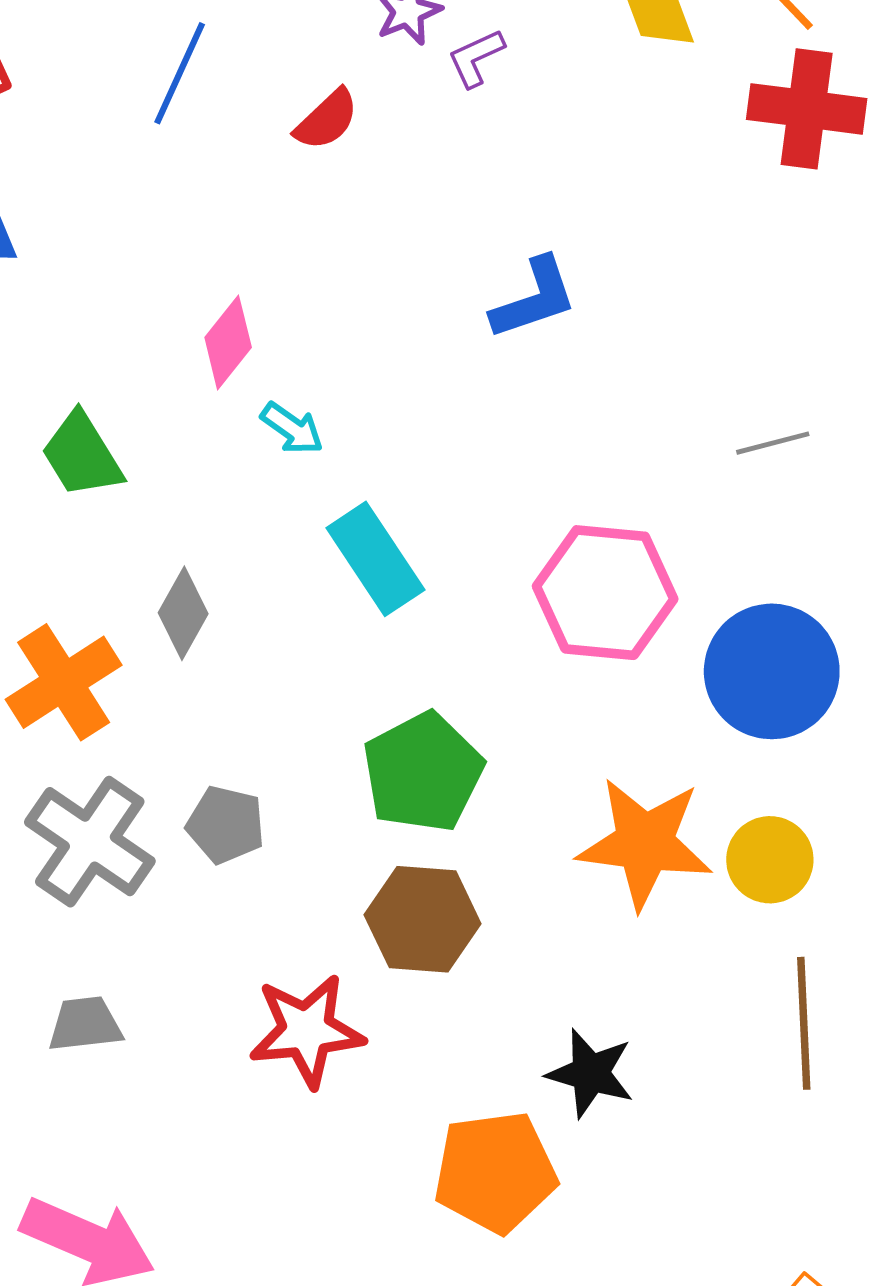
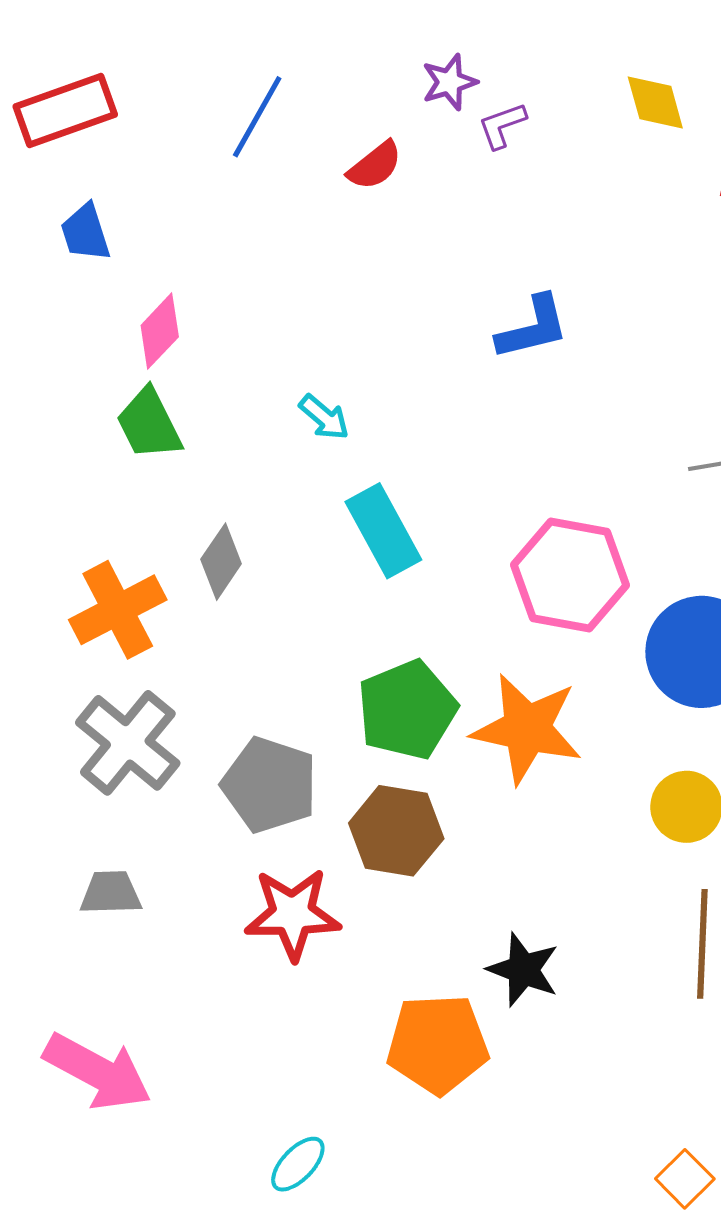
pink diamond: (228, 342) -> (160, 331), moved
gray pentagon: (226, 825) -> (270, 785), moved, size x1.5
orange star: (645, 843) -> (527, 729), moved

